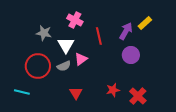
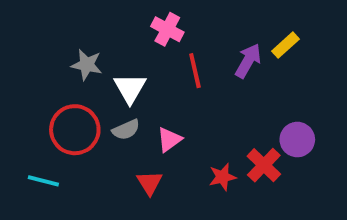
pink cross: (75, 20) -> (167, 29), moved
purple circle: (131, 55) -> (297, 140), moved
pink triangle: (81, 59) -> (169, 140), moved
red cross: (138, 96) -> (264, 165), moved

